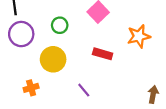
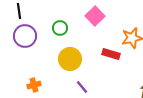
red rectangle: (103, 54) -> (111, 54), moved
yellow circle: (53, 59) -> (70, 59), moved

